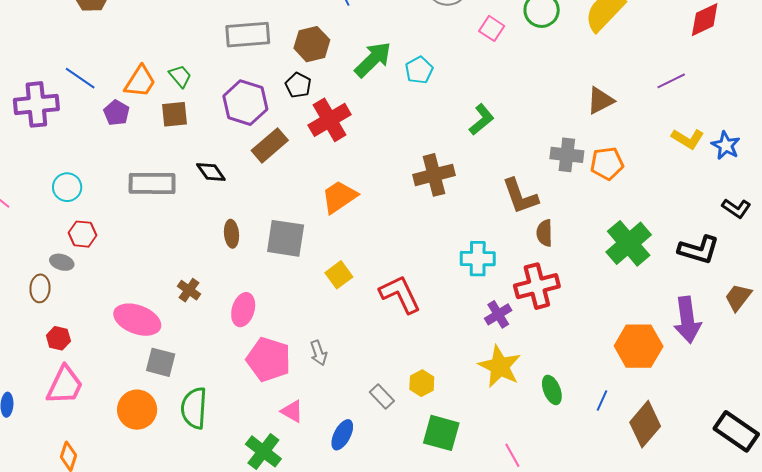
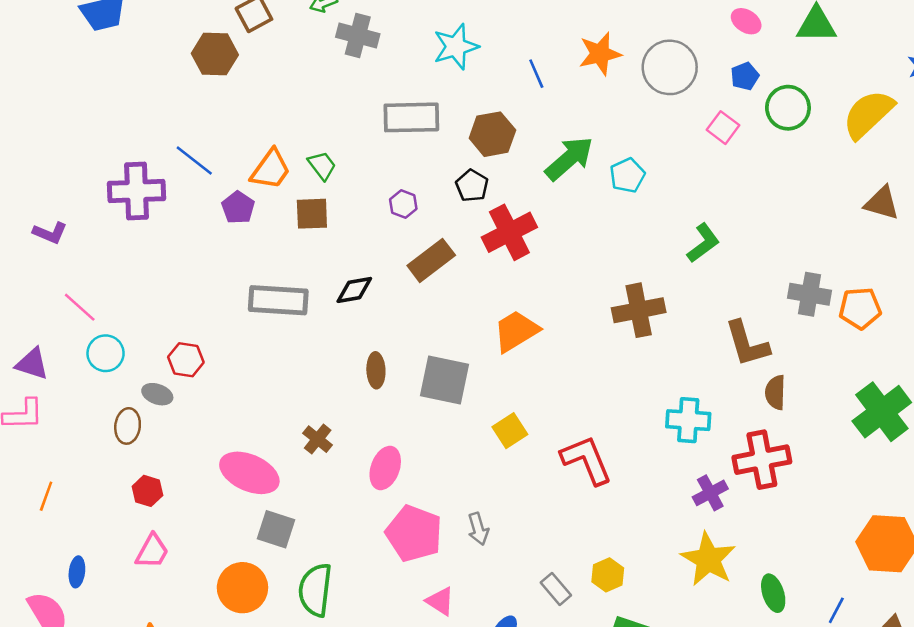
brown triangle: (600, 101) -> (882, 203), moved, turned 40
purple hexagon: (245, 103) -> (403, 204), size x0.5
black diamond: (211, 172) -> (354, 290), turned -68
cyan circle: (67, 187) -> (106, 353), moved
pink trapezoid: (65, 385) -> (152, 551), size x0.7

